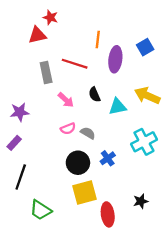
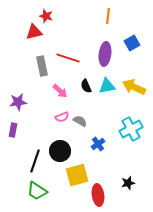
orange line: (98, 39) -> (108, 16), moved
cyan triangle: (118, 107) -> (107, 86), moved
purple rectangle: (14, 143) -> (13, 130), turned -32
black circle: (78, 163) -> (60, 151), moved
black line: (21, 177) -> (35, 161), moved

